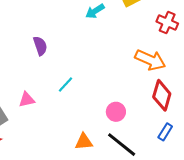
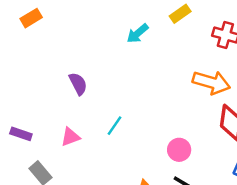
pink triangle: (27, 100) -> (70, 137), moved

